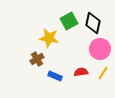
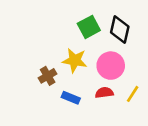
yellow star: (49, 38) -> (75, 60), moved
pink circle: (100, 49) -> (111, 66), moved

